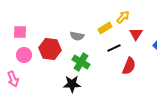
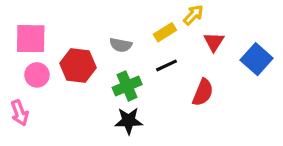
pink square: (20, 32) -> (31, 39), size x1.5
black line: (114, 48) -> (167, 65), moved
green cross: (81, 62) -> (127, 86), turned 36
black star: (72, 84) -> (129, 121), moved

